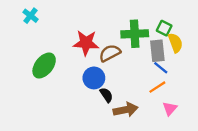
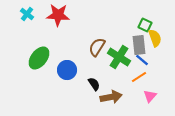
green cross: (135, 34) -> (119, 57), moved, turned 35
red star: (86, 43) -> (58, 15), moved
brown semicircle: (110, 53) -> (97, 47), turned -30
blue circle: (94, 78) -> (67, 70), moved

